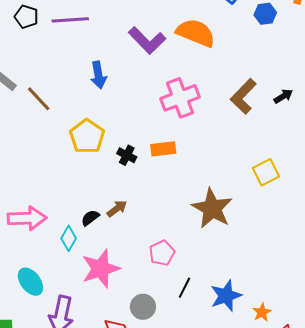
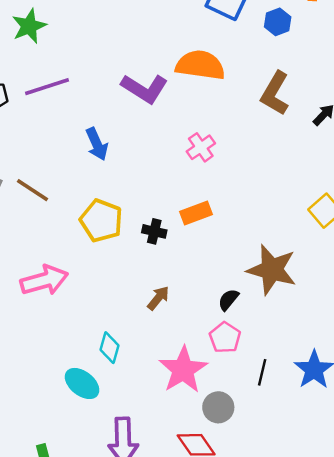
brown L-shape: (243, 96) -> (275, 93), moved
pink cross: (180, 98) -> (201, 147), size x0.6
pink arrow: (27, 218) -> (44, 280), moved
black semicircle: (90, 218) -> (228, 300), moved
pink star: (101, 269) -> (183, 370), moved
cyan ellipse: (30, 282) -> (82, 383), moved

